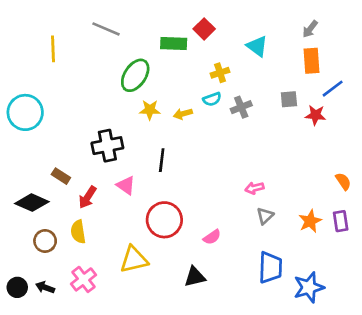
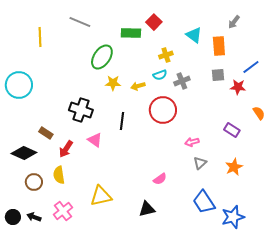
orange rectangle: (311, 61) -> (219, 46), moved
black cross: (107, 146) -> (81, 110), turned 30
orange semicircle: (343, 181) -> (259, 113), moved
red circle: (164, 220) -> (163, 110), moved
purple rectangle: (341, 221) -> (232, 130), moved, turned -49
blue trapezoid: (270, 267) -> (204, 202), turned 145

